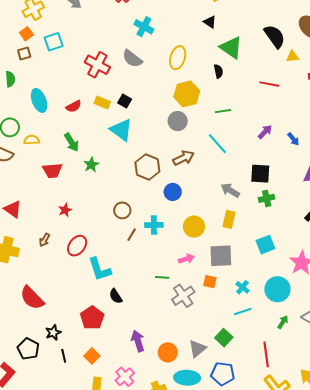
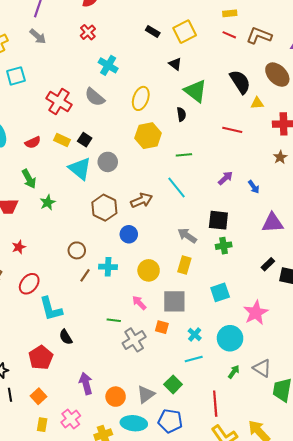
gray circle: (178, 121) -> (108, 162), moved
pink arrow: (186, 259) -> (139, 303), turned -119

